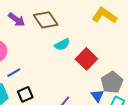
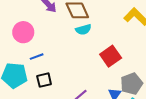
cyan semicircle: (62, 45) -> (83, 30), moved

